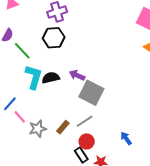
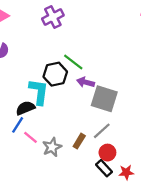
black hexagon: (54, 38) -> (55, 74), moved
green line: (22, 51) -> (73, 62), moved
black semicircle: (51, 78) -> (25, 108), moved

